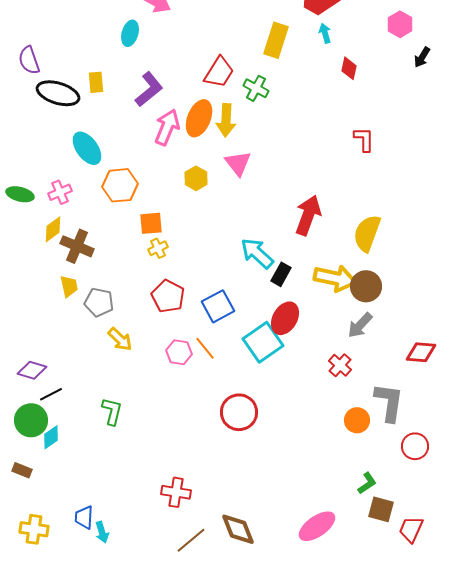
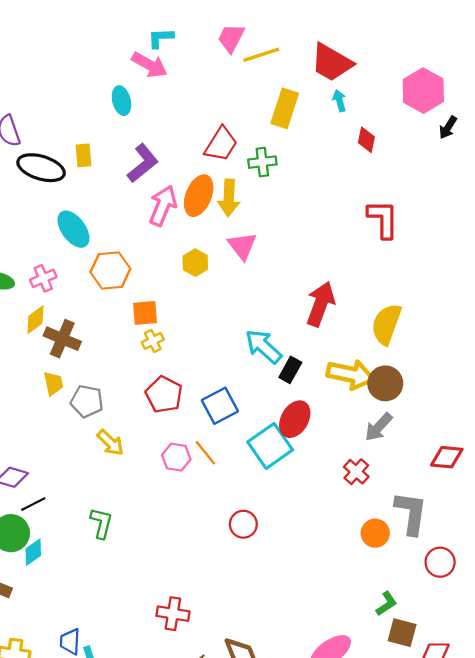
pink hexagon: (400, 24) -> (423, 91), size x1.5
cyan ellipse: (130, 33) -> (122, 101), turned -30
green cross: (256, 88) -> (262, 162), turned -35
red L-shape: (364, 139) -> (383, 219), size x1.4
red circle: (239, 412) -> (243, 524), size x0.7

